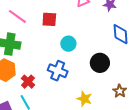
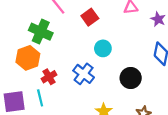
red square: (49, 19) -> (90, 17), turned 35

